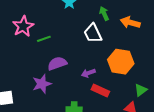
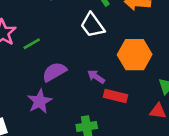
purple arrow: (88, 73) -> (96, 77), turned 64

